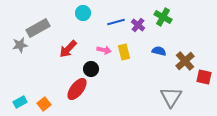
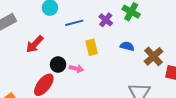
blue line: (116, 22) -> (74, 23), moved
pink arrow: (104, 50) -> (76, 69), moved

